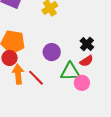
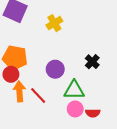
red semicircle: (86, 61) -> (93, 113), moved, turned 32
pink circle: (82, 83) -> (75, 109), moved

